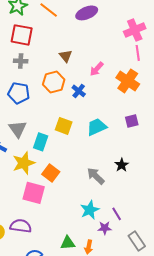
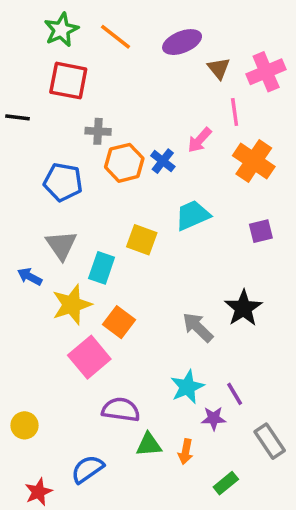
pink line: (138, 53) -> (235, 112), moved
brown triangle: (66, 56) -> (219, 68), moved
gray cross: (21, 61) -> (98, 131), moved
blue cross: (79, 91) -> (163, 161), moved
cyan trapezoid: (97, 127) -> (193, 215), moved
black star: (122, 165) -> (243, 308), size x1.5
pink square: (34, 193) -> (89, 357), turned 35
purple semicircle: (21, 226) -> (121, 410), moved

